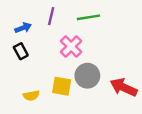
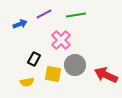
purple line: (51, 16) -> (44, 14), turned 49
black rectangle: (21, 51) -> (34, 59), moved, turned 56

